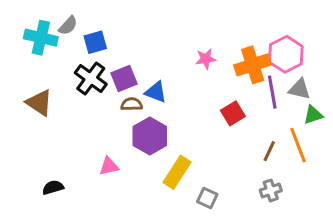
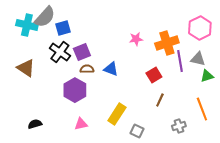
gray semicircle: (68, 26) -> (45, 17), size x1.6
pink hexagon: (286, 54) -> (200, 28), moved
blue triangle: (156, 92) -> (111, 69), moved
purple hexagon: (150, 136) -> (75, 90), moved
orange line: (298, 145) -> (202, 109), moved
brown line: (269, 151) -> (160, 100), moved
pink triangle: (109, 166) -> (81, 124), moved

